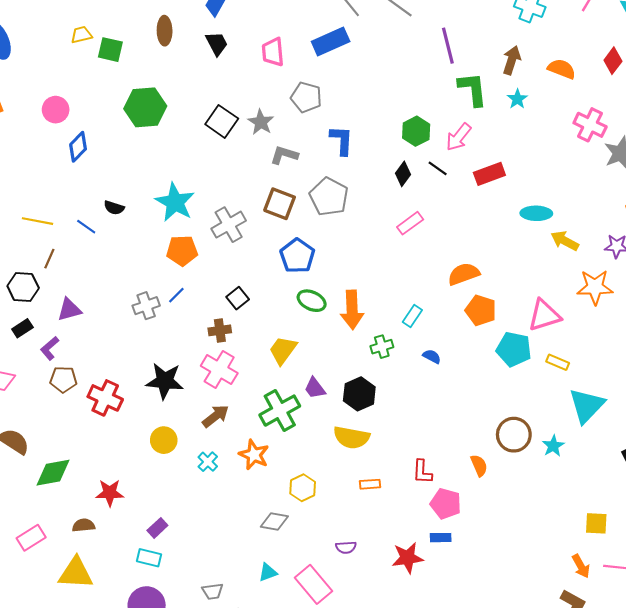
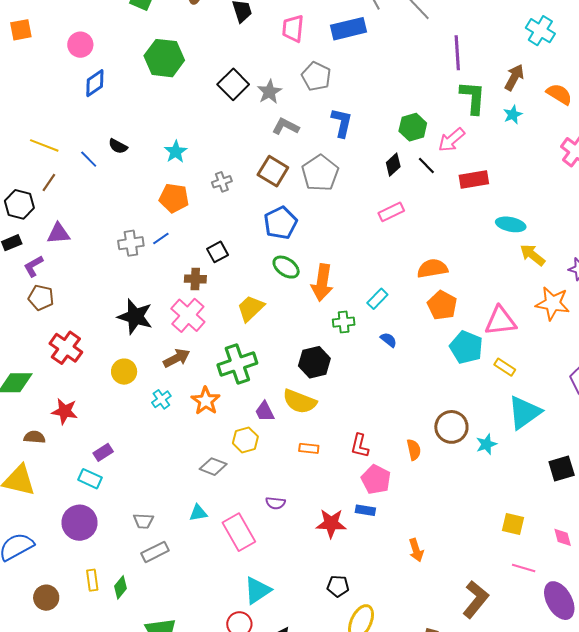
cyan star: (175, 202) -> (176, 152), size x0.6
gray cross: (229, 225) -> (222, 182), size x0.6
purple trapezoid: (315, 388) -> (265, 412), moved
red cross: (105, 398) -> (66, 348), moved
orange arrow: (581, 566) -> (416, 550), moved

